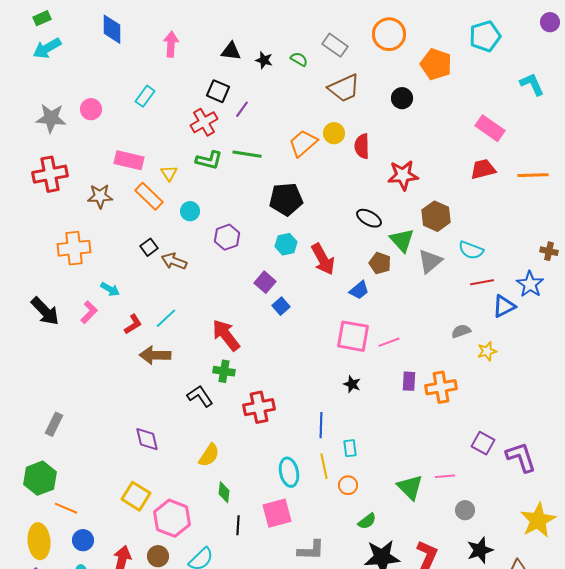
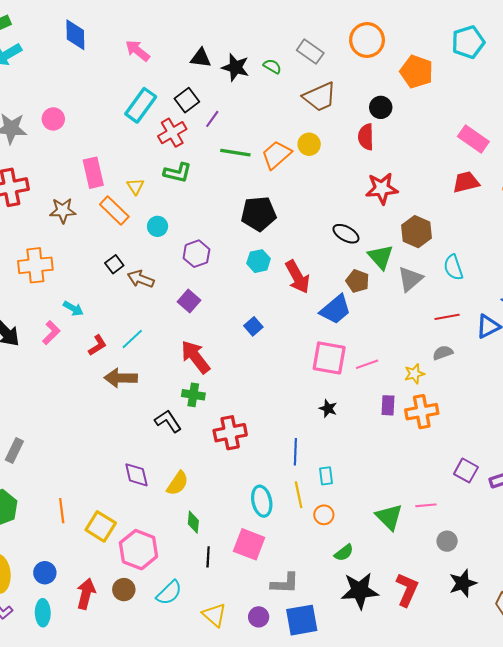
pink arrow: (171, 44) -> (138, 51), turned -55
black star: (264, 60) -> (235, 67), size x1.5
black square: (218, 91) -> (187, 100), turned 30
cyan rectangle: (145, 96) -> (141, 105), moved, size x1.5
red semicircle: (362, 146) -> (366, 137), moved
green line: (247, 154) -> (235, 153), moved
pink rectangle: (129, 160) -> (93, 173), turned 64
cyan semicircle: (471, 250) -> (453, 267), turned 50
purple square: (265, 282) -> (189, 301), moved
red line: (482, 282) -> (447, 317), moved
blue trapezoid: (359, 290) -> (335, 310), size x1.5
yellow star: (487, 351) -> (414, 374), moved
purple diamond: (147, 439) -> (136, 475), moved
orange line: (66, 508) -> (62, 511), moved, turned 60
pink square: (277, 513) -> (249, 544), turned 36

